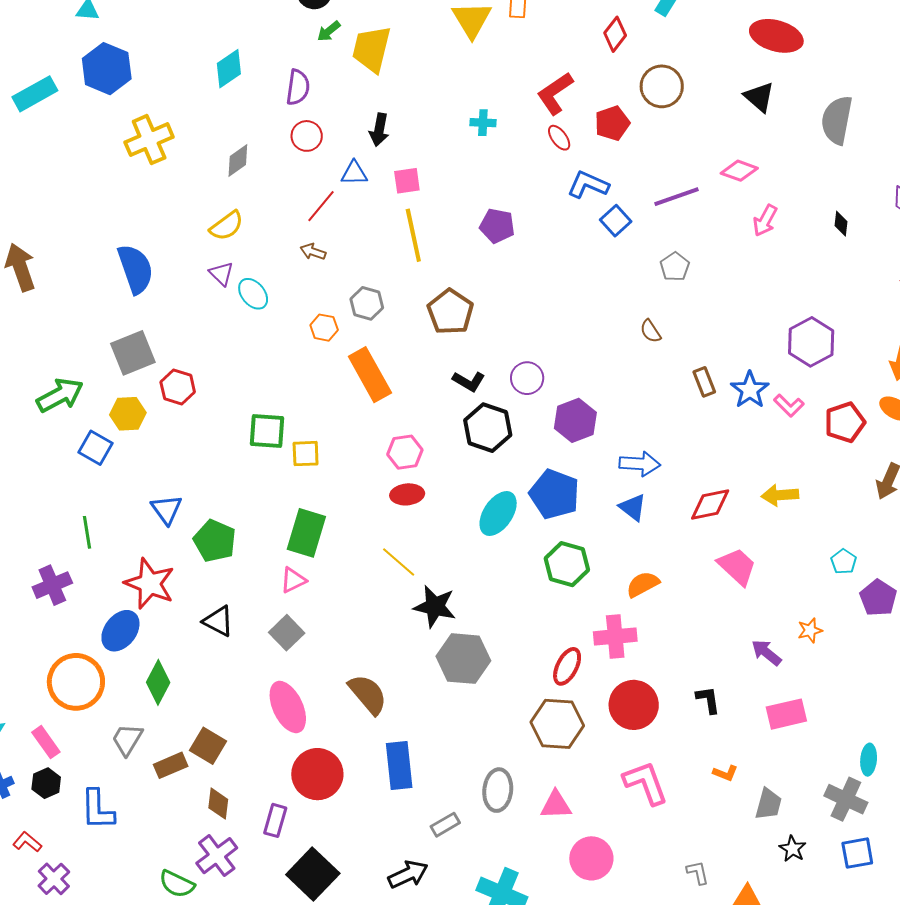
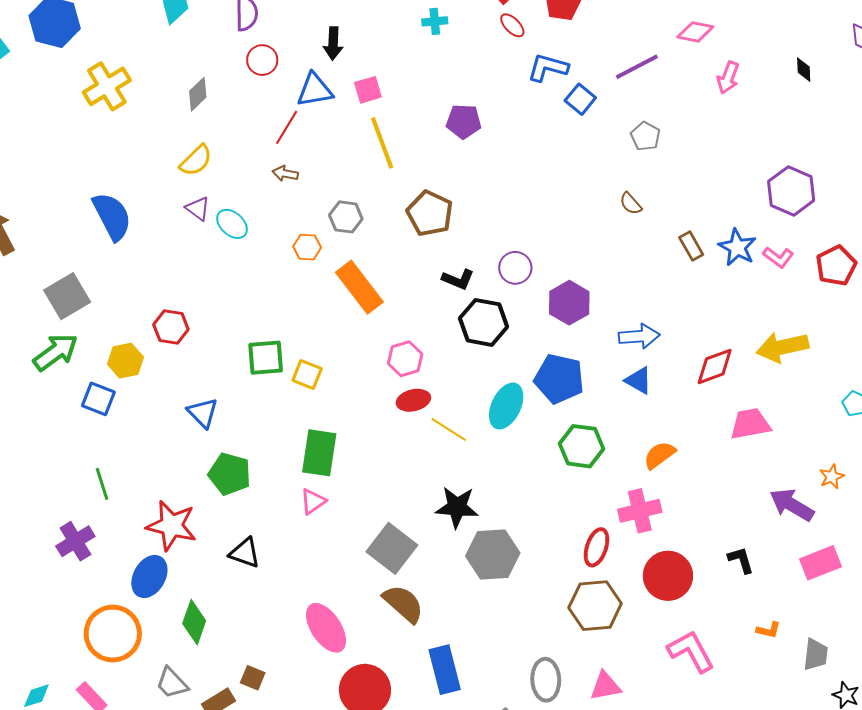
blue triangle: (354, 173) -> (315, 90), size x1.4
gray square: (133, 353) -> (67, 296), moved
yellow square: (306, 454) -> (307, 374), turned 32
yellow arrow: (780, 495) -> (782, 347), size x1.4
blue triangle: (167, 510) -> (203, 413), moved
yellow line: (399, 562) -> (449, 430), moved
pink trapezoid: (737, 566) -> (750, 424), turned -45
gray square: (287, 633) -> (392, 548), moved, size x1.4
purple arrow: (766, 653) -> (792, 505), size x1.4
gray trapezoid: (127, 739) -> (172, 683), turned -66
brown square: (208, 746) -> (253, 678), size x0.7

